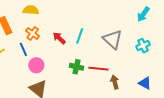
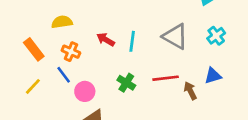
red arrow: (59, 38) -> (106, 40), moved
green cross: (77, 67) -> (126, 83), moved, turned 32
blue triangle: (145, 83) -> (213, 76), moved, turned -32

